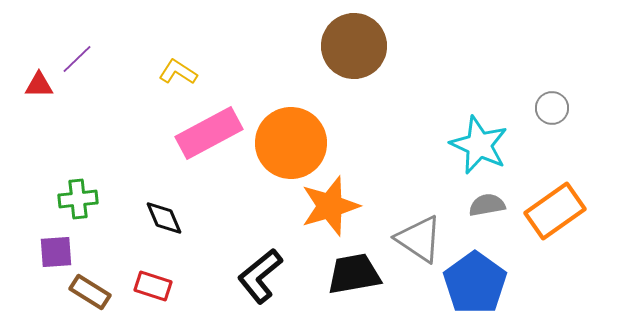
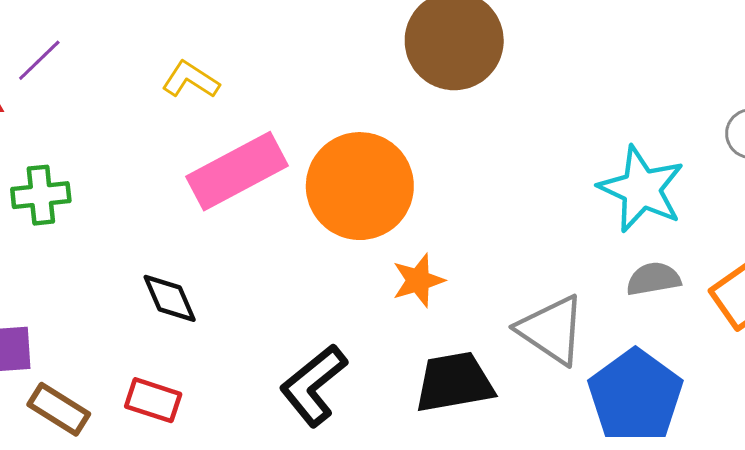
green cross: (78, 199) -> (41, 195), moved
orange star: (330, 206) -> (418, 280), size x0.6

